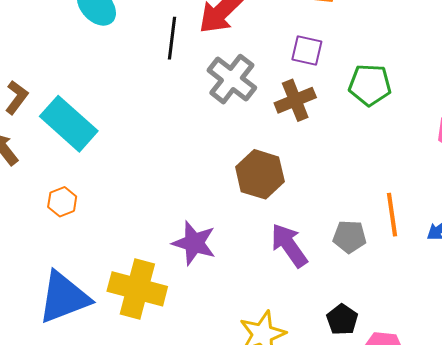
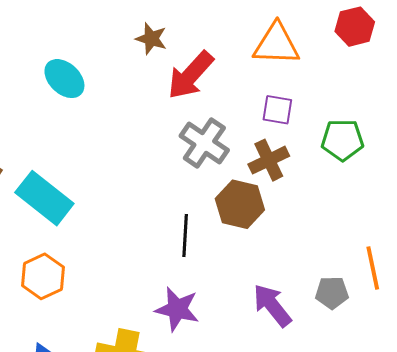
black line: (172, 38) -> (185, 236), moved
brown hexagon: (260, 174) -> (240, 204), moved
orange hexagon: (62, 202) -> (43, 276), size x1.5

